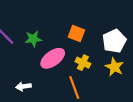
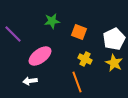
green star: (33, 39) -> (52, 21), moved
pink ellipse: (53, 58) -> (40, 56), moved

